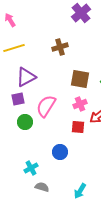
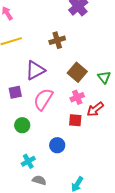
purple triangle: (26, 77) -> (35, 70), moved
brown square: (80, 79) -> (77, 72), turned 30
green circle: (25, 122) -> (22, 125), moved

